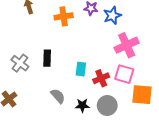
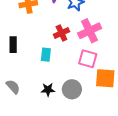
red cross: (101, 78) -> (61, 33), moved
gray semicircle: (58, 96) -> (13, 87), moved

